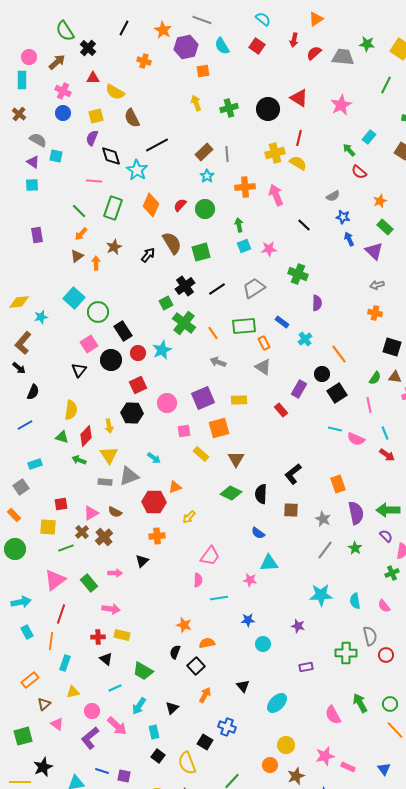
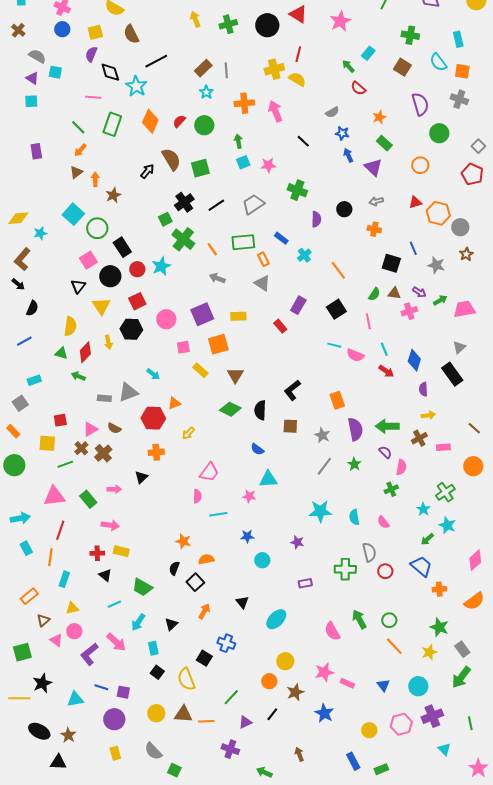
brown star: (114, 247) -> (113, 195), moved
black circle: (322, 374) -> (344, 209), moved
yellow triangle: (109, 455) -> (101, 306), moved
pink triangle: (55, 580) -> (54, 496), turned 30
pink circle: (92, 711) -> (74, 631), moved

